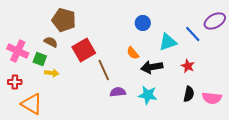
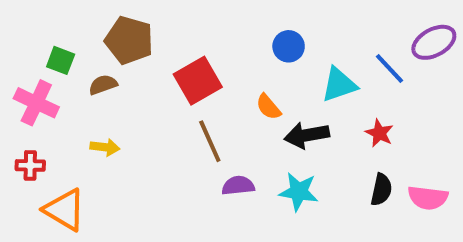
brown semicircle: (51, 42) -> (103, 85), turned -48
red square: (84, 50) -> (198, 81), moved
green square: (40, 59) -> (61, 60), moved

